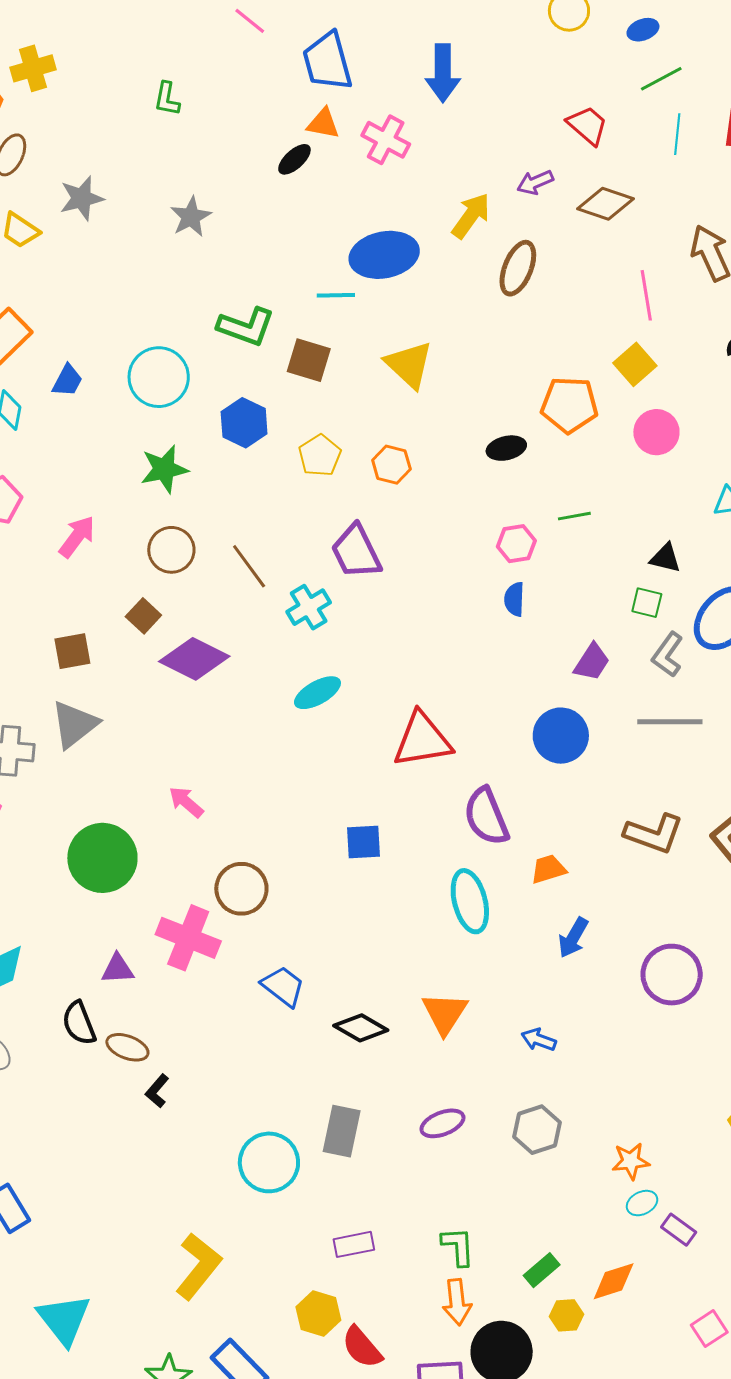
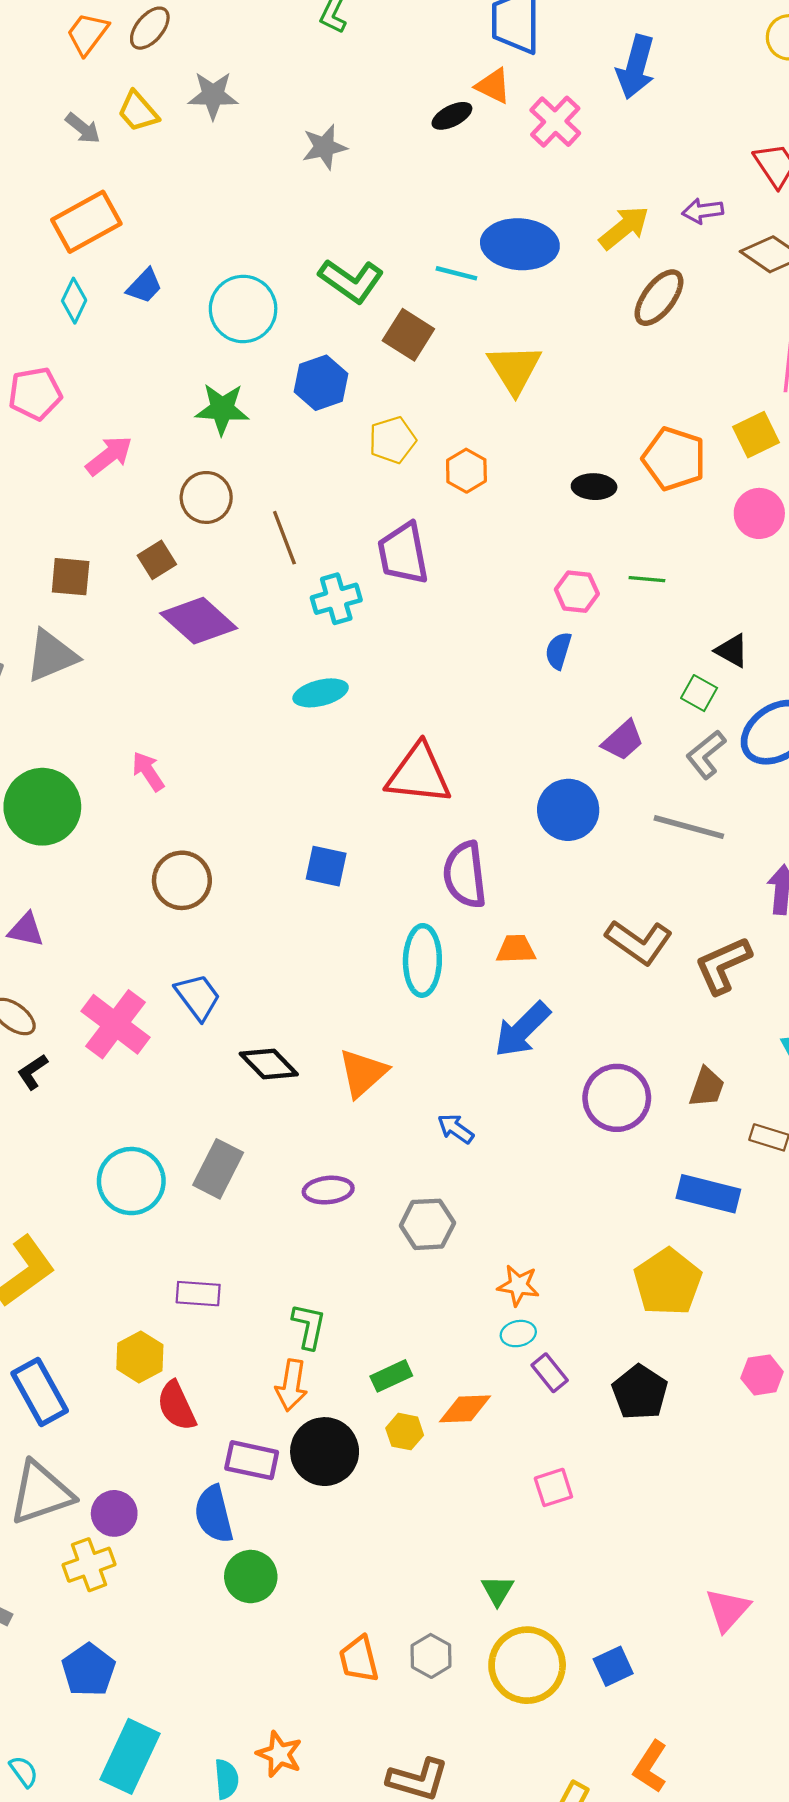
pink cross: (188, 938) -> (115, 1024), moved
blue arrow: (573, 938) -> (522, 1030), size x1.4

